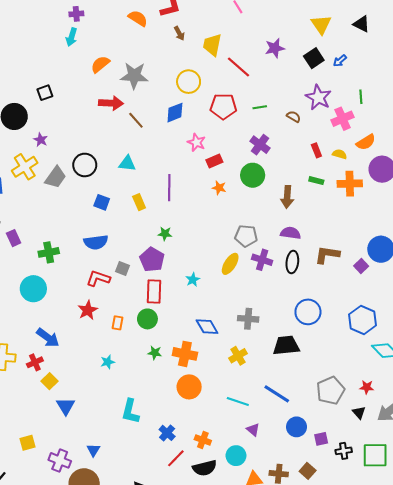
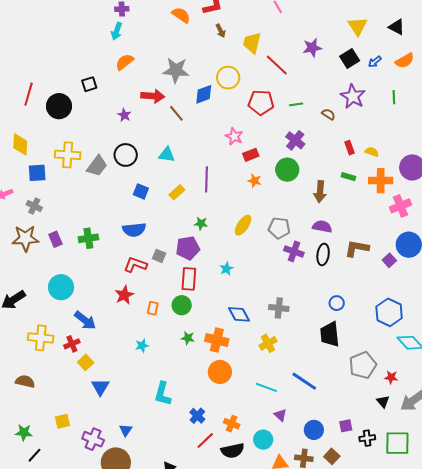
orange semicircle: (100, 64) -> (125, 62), moved
blue diamond: (175, 113) -> (204, 94), moved
pink cross: (343, 119) -> (400, 206), moved
purple star: (41, 140) -> (124, 115), moved
orange semicircle: (366, 142) -> (405, 61), moved
yellow cross: (25, 167) -> (68, 155), turned 35
yellow rectangle: (139, 202) -> (177, 192), turned 70
purple rectangle: (14, 238) -> (55, 239), moved
purple pentagon: (152, 259) -> (188, 248), turned 30
yellow ellipse: (230, 264) -> (243, 225), moved
cyan circle: (33, 289) -> (61, 287), moved
blue circle: (308, 312) -> (337, 303), size x0.6
black trapezoid: (286, 345) -> (330, 334), moved, turned -92
gray pentagon: (331, 390) -> (363, 365), moved
blue circle: (296, 427) -> (314, 430), moved

